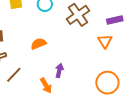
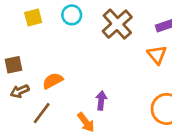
orange semicircle: (38, 44) -> (53, 81), moved

